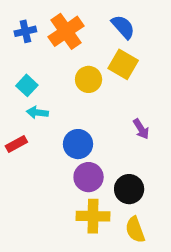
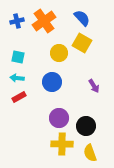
cyan square: (27, 85) -> (18, 57), turned -32
cyan arrow: (37, 112) -> (17, 78), moved
red rectangle: (16, 144) -> (19, 97), moved
blue circle: (78, 144) -> (52, 82), moved

